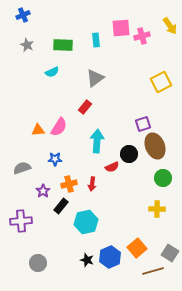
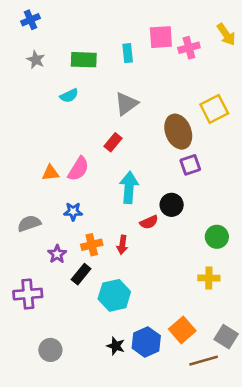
brown ellipse: (155, 146) -> (178, 132), moved

